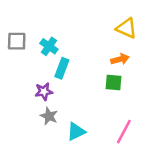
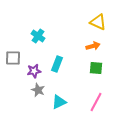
gray square: (17, 41) -> (13, 58), moved
cyan rectangle: (62, 68) -> (57, 64), moved
green square: (114, 82) -> (96, 68), moved

